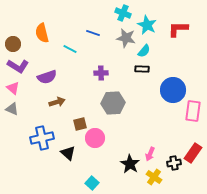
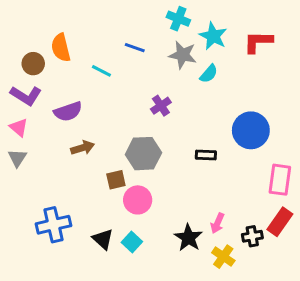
brown circle: (13, 44) -> (33, 64), moved
black rectangle: (142, 69) -> (206, 155), moved
purple cross: (101, 73) -> (161, 106), moved, turned -32
gray hexagon: (113, 103) -> (143, 154), moved
gray triangle: (12, 109) -> (17, 158), turned 40
pink rectangle: (193, 111) -> (280, 180), moved
blue cross: (42, 138) -> (54, 225), moved
black triangle: (68, 153) -> (103, 239), moved
cyan square: (92, 183) -> (132, 242), moved

